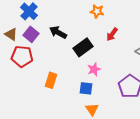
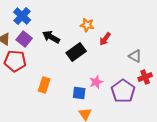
orange star: (97, 11) -> (87, 25), moved
pink star: (94, 69) -> (96, 82), moved

